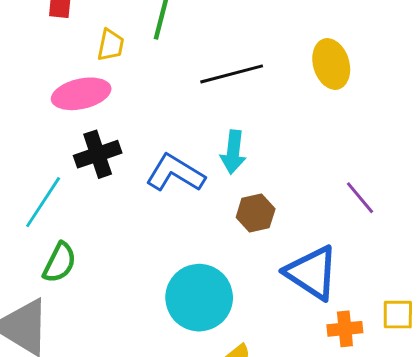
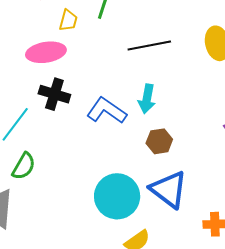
black cross: (98, 154) -> (54, 94), turned 32
blue triangle: (312, 273) -> (169, 189), moved

